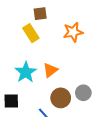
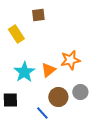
orange star: (73, 32) -> (70, 60), moved
yellow rectangle: (31, 33) -> (16, 34), moved

